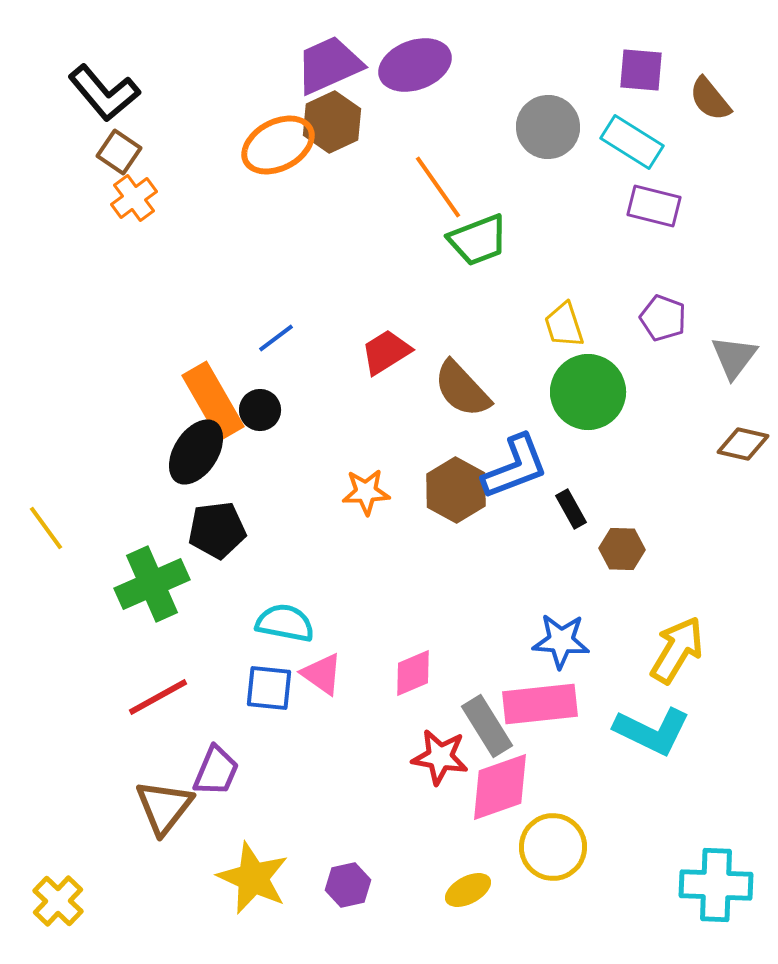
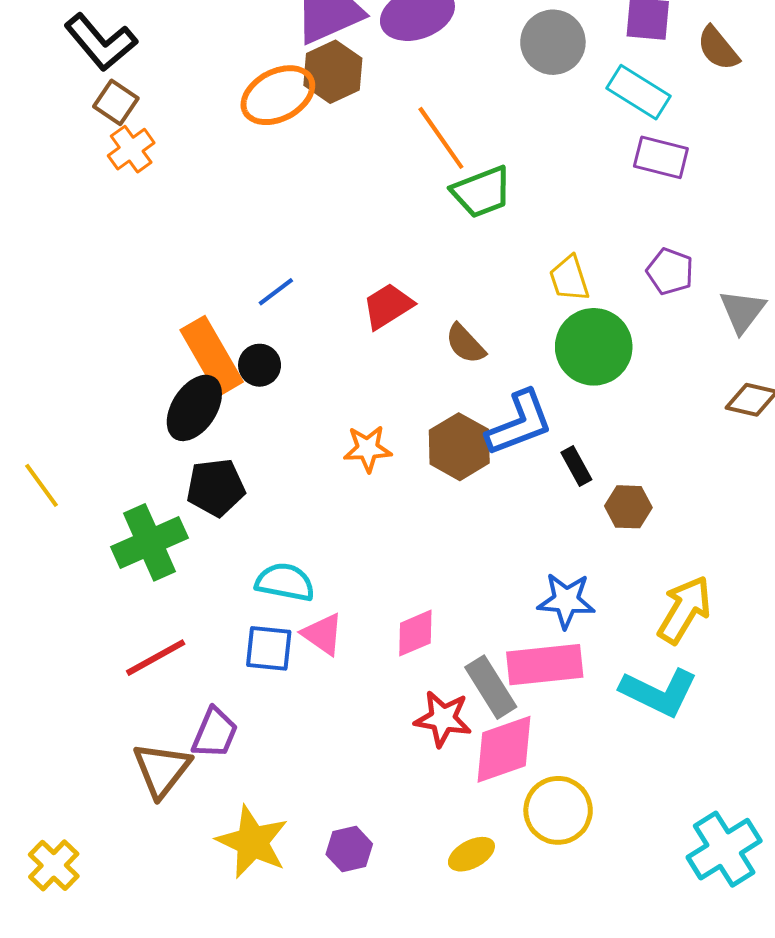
gray circle: (548, 127) -> (553, 42), moved
brown semicircle: (462, 389) -> (465, 344), size x0.7
cyan cross: (716, 885) -> (724, 849), turned -34

